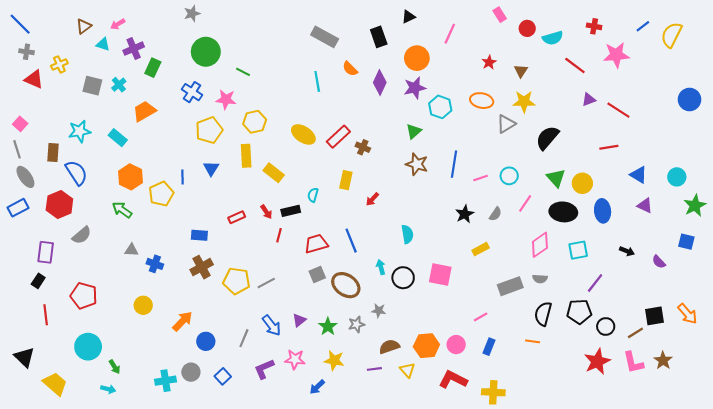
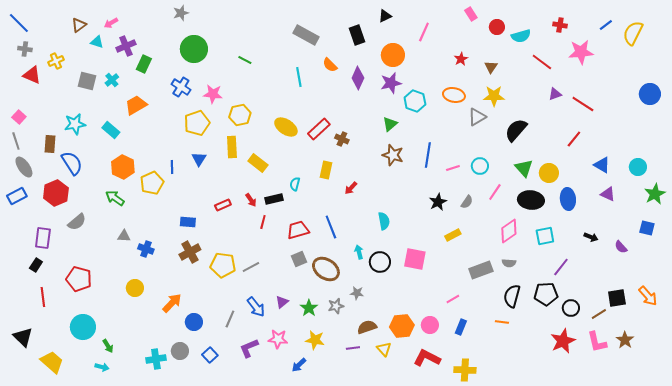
green line: (243, 72) -> (245, 60), moved
red line: (609, 147) -> (574, 139), turned -42

